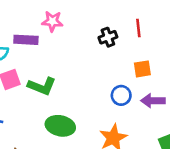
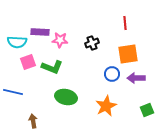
pink star: (52, 21) -> (60, 40), moved
black cross: (108, 37) -> (92, 43), moved
orange square: (142, 69) -> (128, 54), size x1.5

